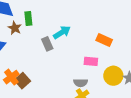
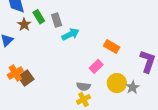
green rectangle: (28, 18) -> (39, 17), turned -32
gray rectangle: (47, 44) -> (57, 20), moved
pink rectangle: (91, 61) -> (96, 66), turned -56

